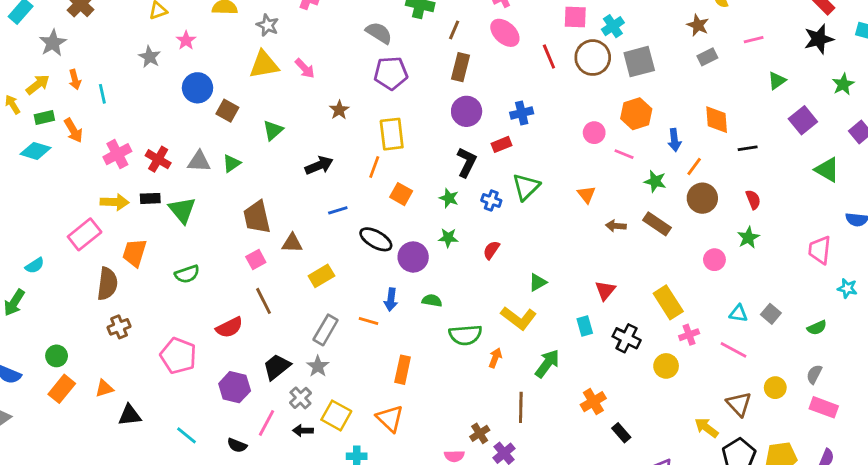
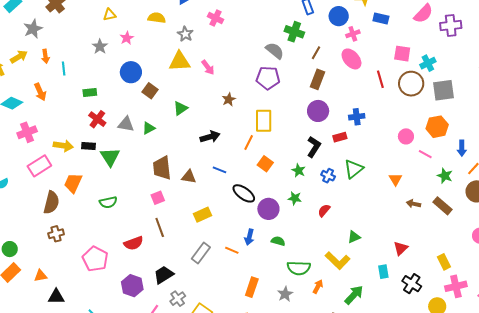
gray semicircle: (379, 33) -> (275, 51), moved
green rectangle: (44, 117) -> (90, 92), moved
pink cross: (117, 154) -> (27, 132), moved
blue line: (338, 210) -> (219, 170), turned 32
brown triangle: (292, 243) -> (189, 177), moved
yellow rectangle: (668, 302) -> (444, 262), size x0.7
pink cross: (689, 335) -> (456, 286), size x1.5
gray star: (318, 366) -> (285, 294), moved

